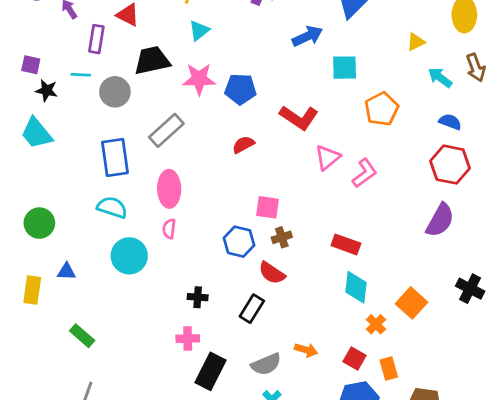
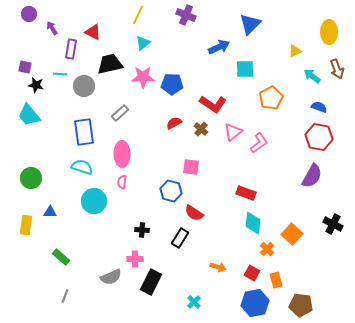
gray rectangle: (166, 130) -> (120, 113), size x0.7
brown cross: (282, 237) -> (201, 129), moved, turned -32
gray semicircle: (266, 364) -> (111, 277), moved

